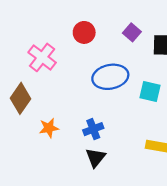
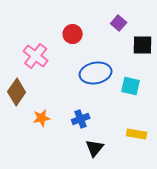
purple square: (132, 32) -> (119, 23), moved
black triangle: (96, 158) -> (95, 148), moved

